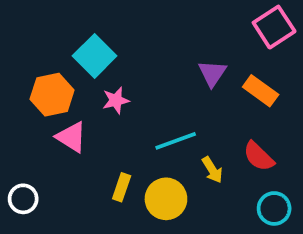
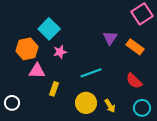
pink triangle: (71, 137) -> (37, 71), turned -30
yellow arrow: (212, 170) -> (110, 106), moved
yellow rectangle: (122, 187) -> (54, 89), moved

